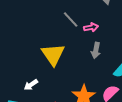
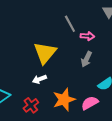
white arrow: (31, 85) -> (39, 79), moved

